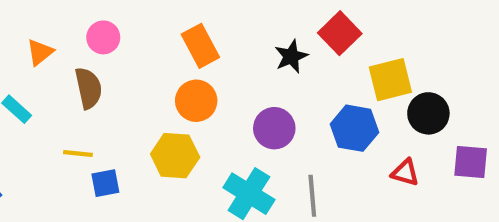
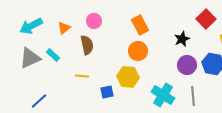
black star: (291, 56) -> (182, 39), moved
purple circle: (274, 128) -> (187, 65), moved
blue square: (105, 183) -> (107, 92), moved

